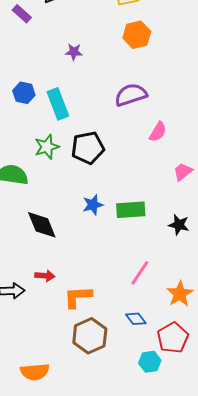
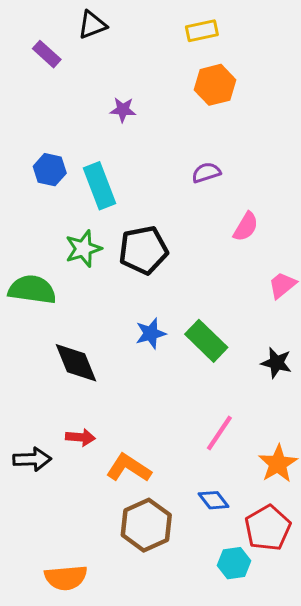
purple semicircle: (131, 95) -> (206, 173), size x0.6
green rectangle: (131, 210) -> (206, 341), turned 48
orange L-shape: (78, 297) -> (129, 468), turned 36

